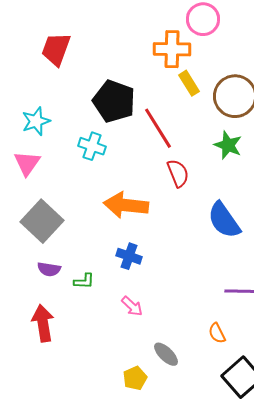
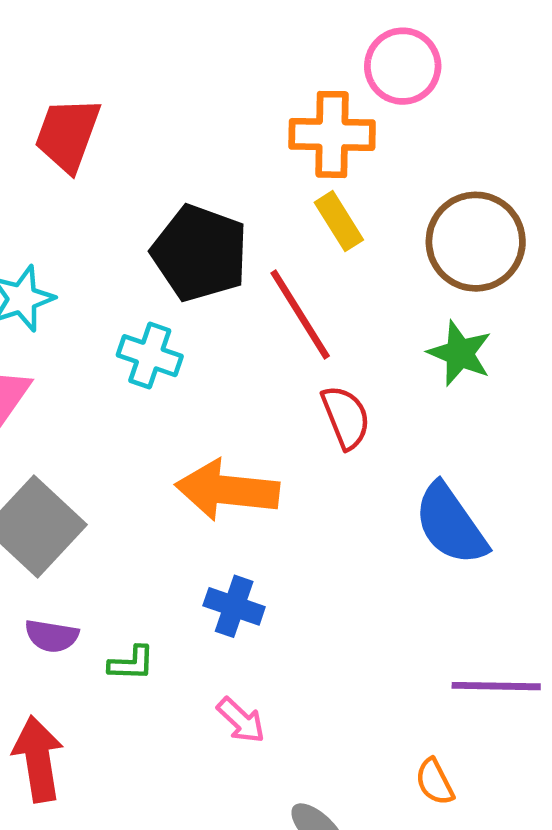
yellow rectangle: (189, 83) -> (339, 221), moved

